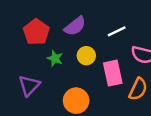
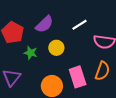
pink rectangle: (113, 73) -> (78, 77), moved

